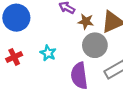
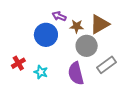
blue circle: (16, 18) -> (46, 35), moved
cyan star: (48, 53) -> (41, 72), moved

